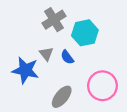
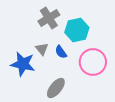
pink circle: (102, 86) -> (93, 62), moved

